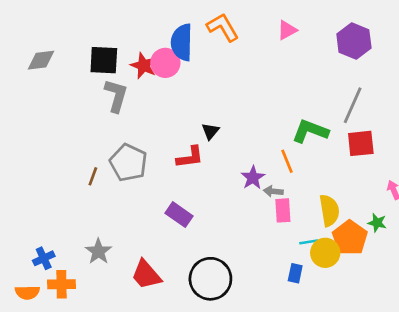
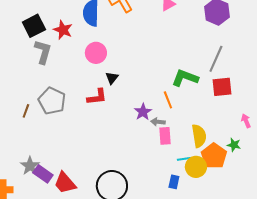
black square: (104, 60) -> (34, 26), turned -30
pink circle: (165, 63) -> (96, 53), moved
purple rectangle: (179, 215) -> (43, 174), moved

